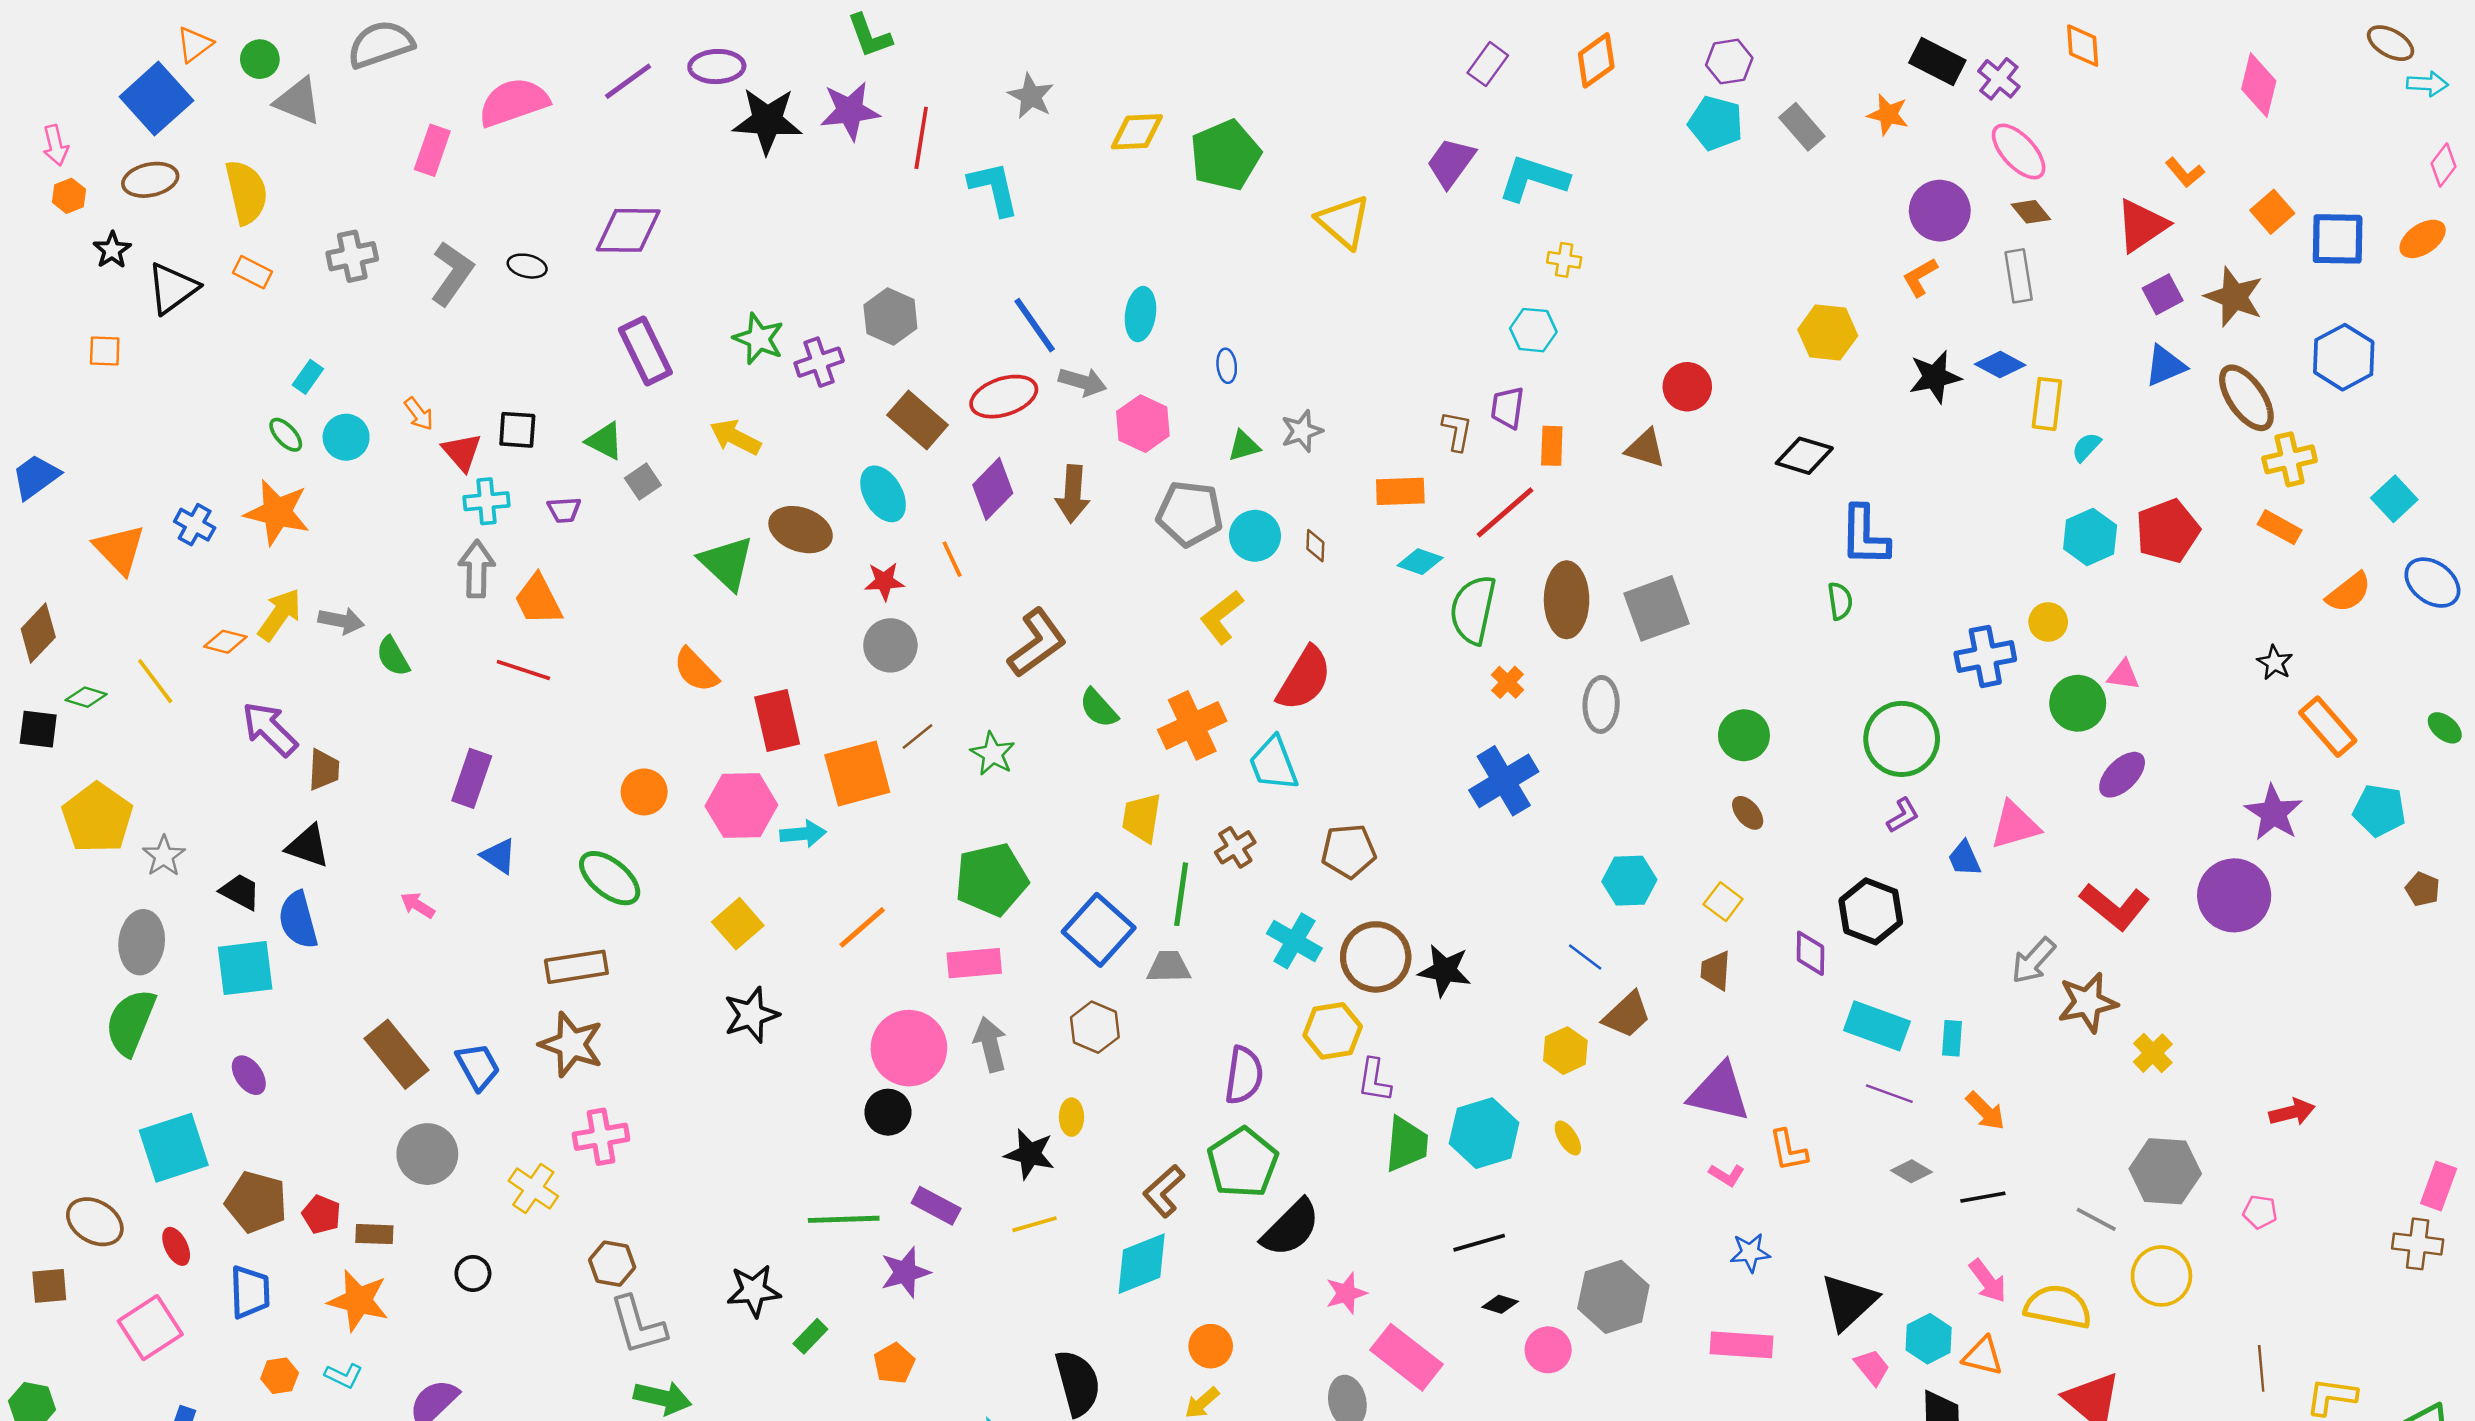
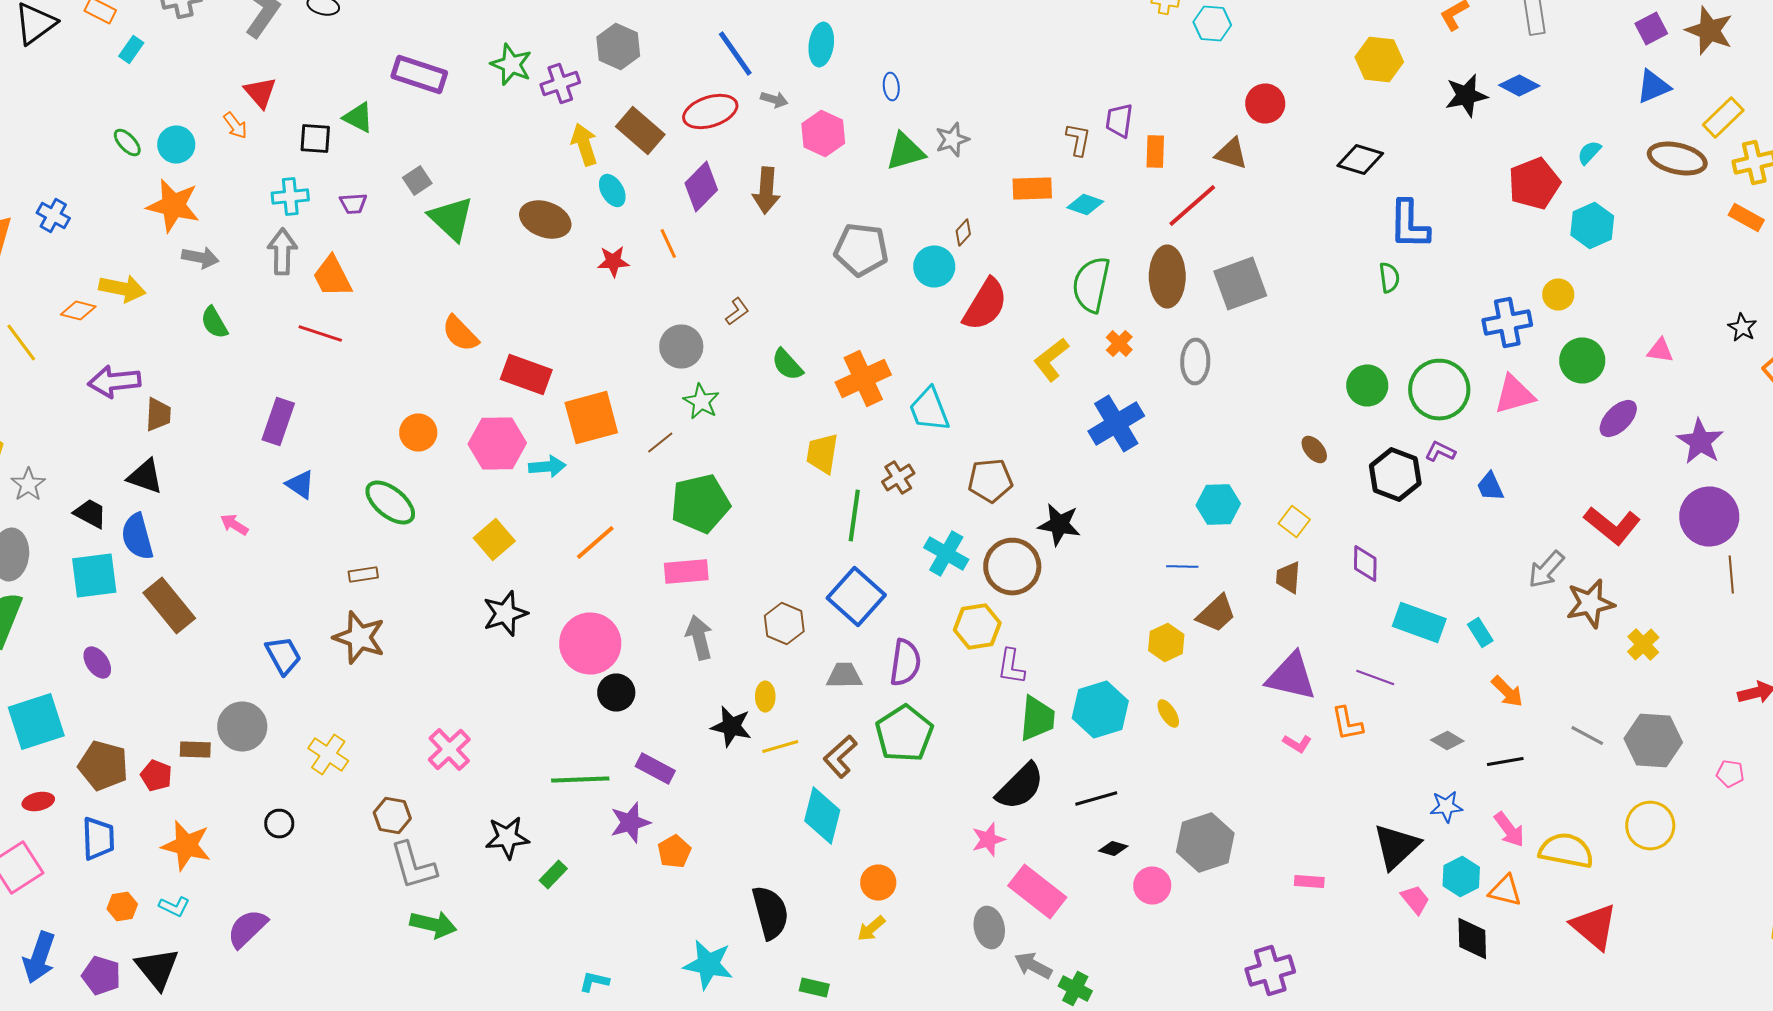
cyan hexagon: (1533, 330) -> (1212, 24), moved
purple rectangle: (645, 351) -> (419, 74), turned -46
cyan rectangle: (308, 377) -> (131, 50), moved
gray arrow: (1083, 382) -> (774, 100), size x0.7
brown ellipse: (2246, 398) -> (1677, 158), moved, turned -42
yellow rectangle: (2047, 404) -> (1723, 118), moved, turned 39
yellow arrow: (735, 437) -> (584, 144), moved, turned 45
green triangle: (605, 441) -> (358, 118), moved
green triangle: (1244, 446) -> (905, 152), size x1.5
red triangle: (462, 452) -> (260, 92), moved
cyan ellipse: (883, 494) -> (612, 190), size x0.7
orange star: (277, 512) -> (173, 206), moved
red line: (1505, 512) -> (1192, 206), moved
gray pentagon: (1190, 514) -> (861, 250), moved
red pentagon: (2168, 531) -> (1534, 184), moved
cyan circle: (1255, 536) -> (934, 266), moved
brown diamond: (1315, 546) -> (963, 232), turned 40
cyan diamond: (1420, 562) -> (1085, 204), moved
green triangle: (727, 563) -> (451, 218), moved
yellow arrow: (280, 615) -> (122, 288), turned 66
yellow L-shape: (1222, 617) -> (1051, 360), moved
gray arrow: (341, 621) -> (200, 258), moved
brown L-shape: (1037, 643) -> (737, 312), size x0.5
gray circle: (890, 645) -> (681, 346), moved
pink triangle: (2123, 675) -> (1660, 350), moved
red semicircle: (1304, 679) -> (985, 304), moved
red rectangle: (777, 720) -> (526, 374), turned -57
purple arrow: (270, 729) -> (114, 382), turned -51
green circle: (1744, 735) -> (1367, 386), moved
brown line: (918, 736) -> (660, 442), moved
purple star: (2274, 813) -> (1700, 442), moved
purple L-shape: (1903, 815) -> (1440, 452), turned -124
pink triangle: (2015, 825) -> (1514, 394), moved
black hexagon: (1871, 911) -> (1395, 474), moved
blue square: (1099, 930) -> (856, 596), moved
blue line: (1585, 957) -> (1182, 566), turned -36
brown rectangle: (576, 967) -> (363, 574), size x0.6
gray trapezoid: (1169, 967) -> (844, 676), moved
black star: (1445, 971) -> (1059, 524), moved
cyan rectangle: (1952, 1038) -> (1480, 632), turned -36
pink circle: (909, 1048) -> (590, 644), moved
brown rectangle: (397, 1054) -> (169, 606), moved
purple line: (1889, 1094) -> (1375, 678), moved
pink cross: (601, 1137) -> (449, 750), moved, turned -33
gray line: (2096, 1219) -> (1587, 736), moved
yellow line: (1035, 1224) -> (780, 746), moved
black semicircle: (1291, 1228) -> (1020, 786), moved
brown rectangle: (374, 1234) -> (195, 750), moved
red ellipse: (176, 1246) -> (38, 802), turned -76
blue star: (1750, 1253) -> (1446, 806), moved
cyan diamond: (1142, 1264) -> (822, 816), turned -54
pink rectangle: (1741, 1345) -> (1309, 882), size x0.6
orange pentagon: (894, 1363) -> (674, 852), moved
brown line: (2261, 1368) -> (1731, 574), moved

